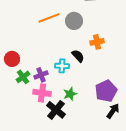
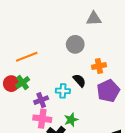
orange line: (49, 18) -> (27, 57), moved
green cross: (23, 77) -> (23, 83), moved
purple pentagon: (106, 91) -> (108, 91), moved

